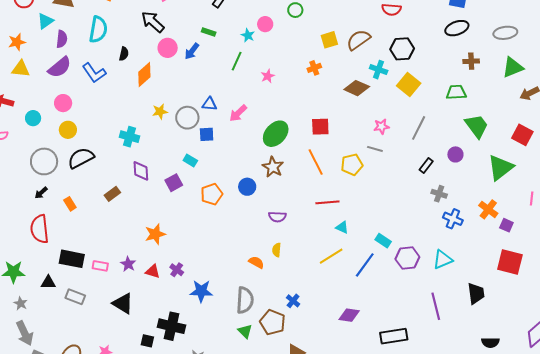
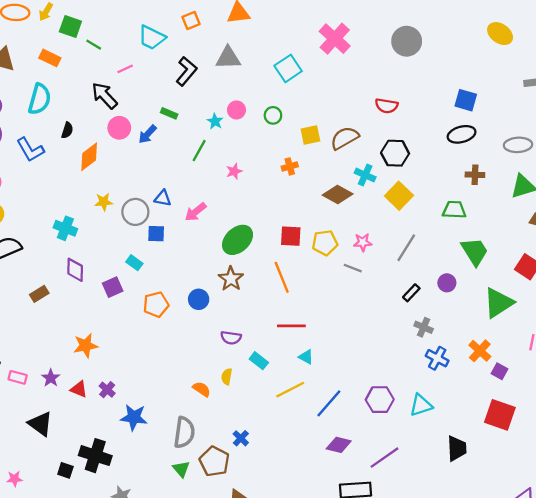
green circle: (295, 10) -> (273, 115), moved
yellow pentagon: (352, 165) -> (325, 243), moved
cyan rectangle: (383, 241) -> (259, 361), moved
purple line: (436, 306) -> (384, 458), moved, turned 64
purple diamond: (349, 315) -> (339, 445), moved

